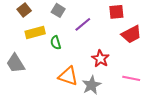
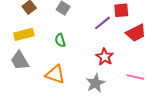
purple line: (83, 24) -> (103, 23), moved
yellow rectangle: (35, 32) -> (24, 34), moved
orange triangle: (68, 76) -> (55, 74), moved

